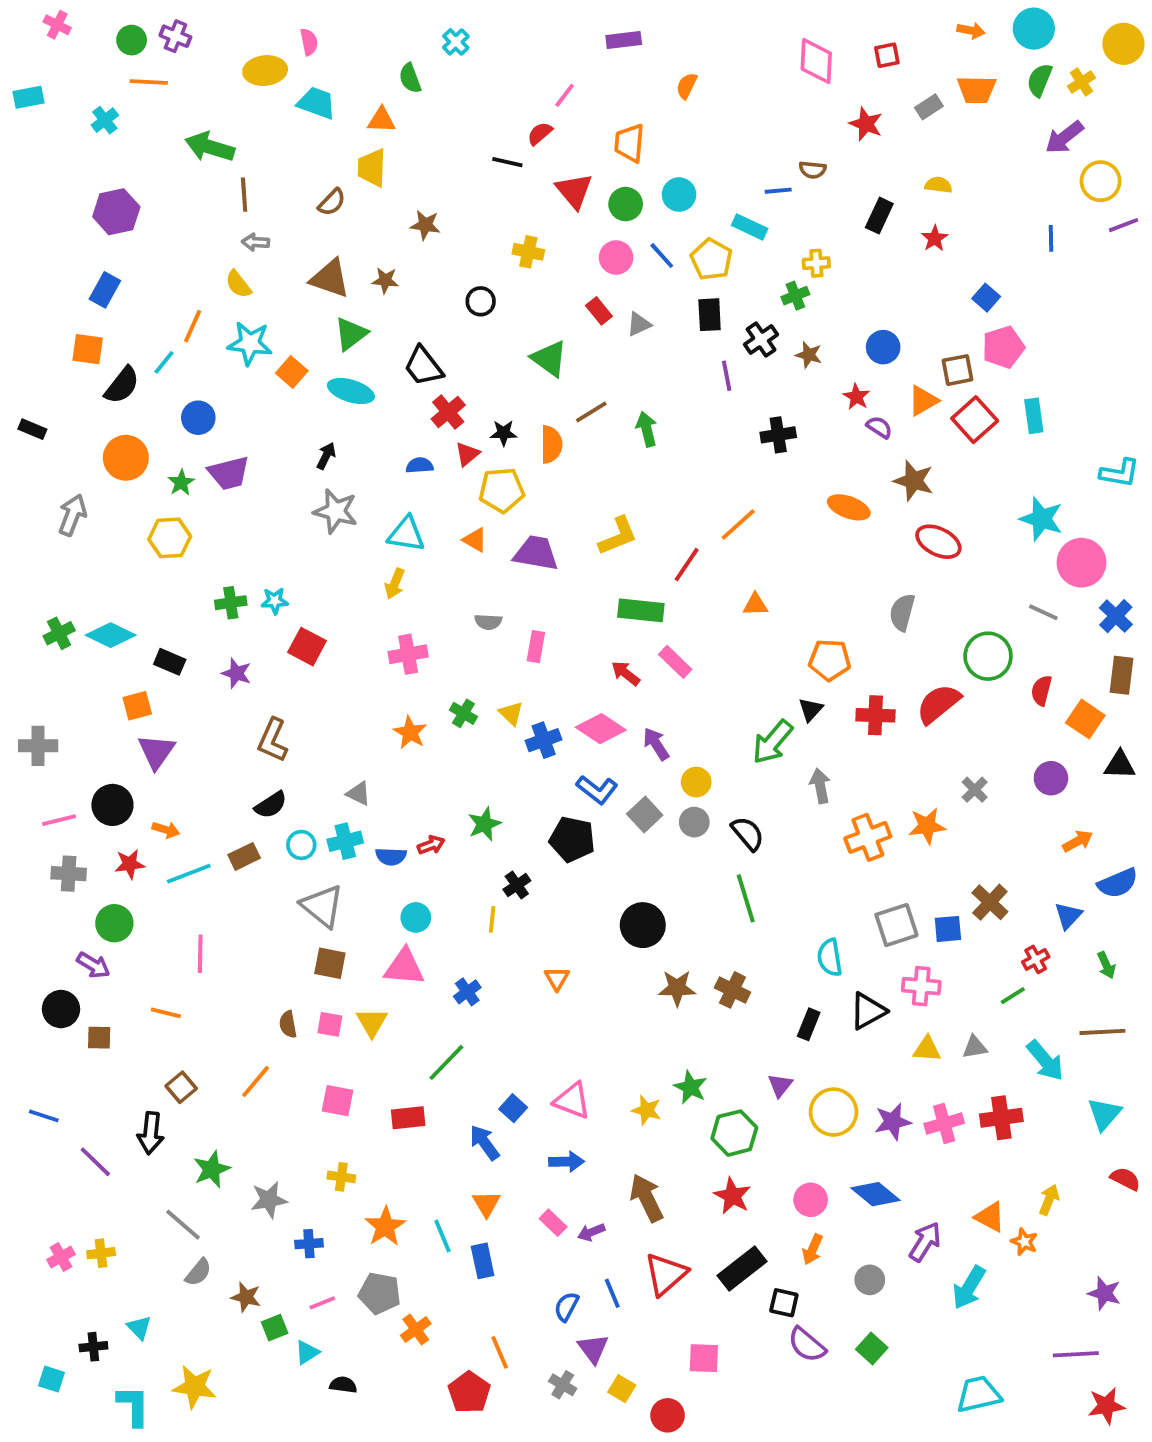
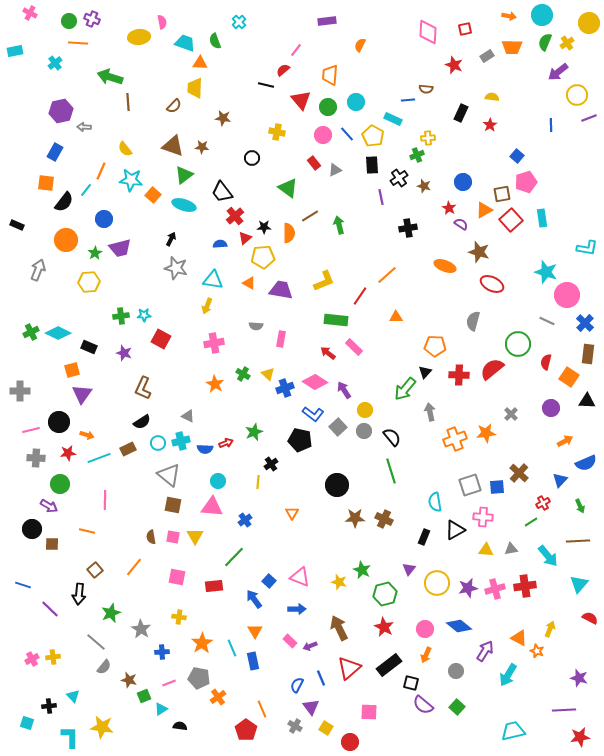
cyan trapezoid: (317, 103) -> (185, 43), moved
gray arrow: (256, 242) -> (84, 127), moved
gray star: (269, 1200) -> (141, 629), turned -30

